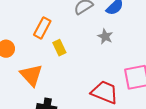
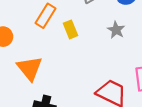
yellow rectangle: (59, 48) -> (71, 29), moved

